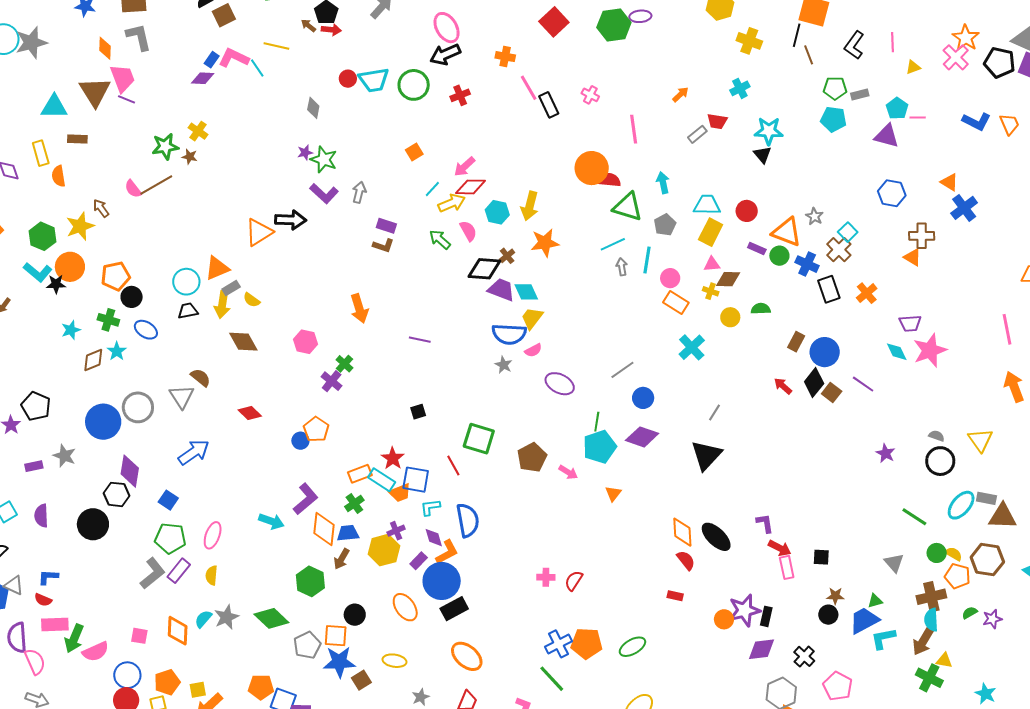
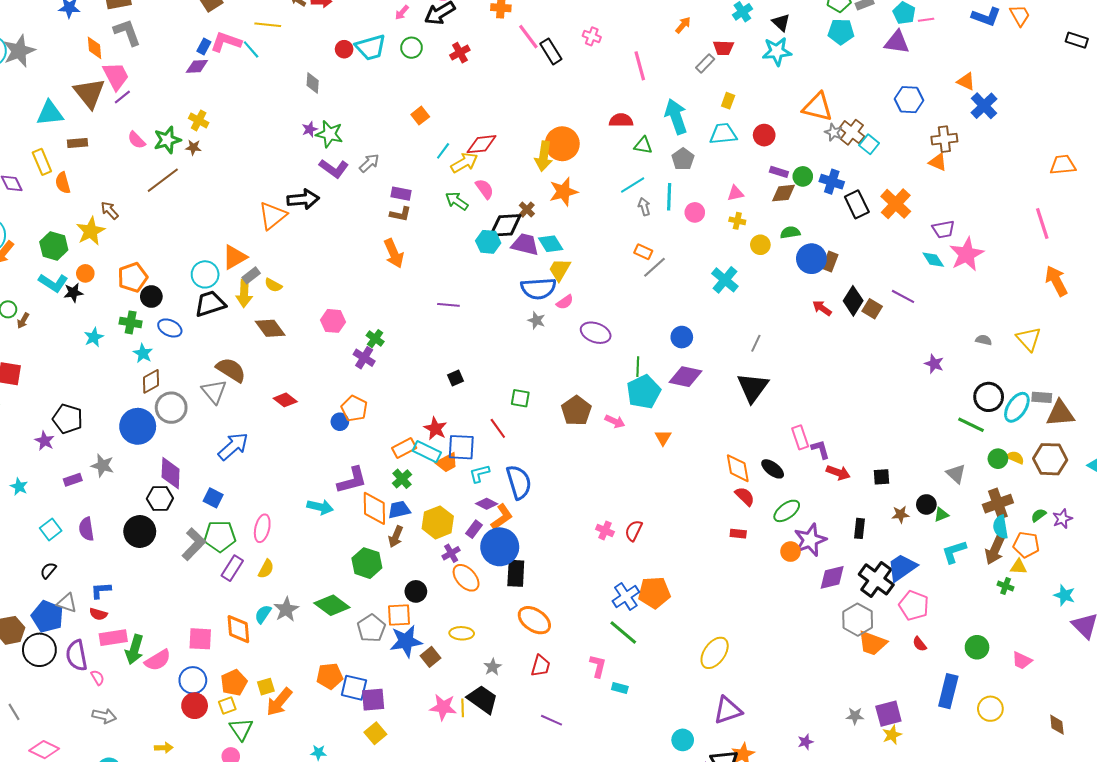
green circle: (414, 85) -> (412, 48), size x0.7
purple line: (127, 99) -> (122, 97), turned -54
black triangle: (763, 155) -> (781, 22), moved
pink arrow: (465, 167) -> (402, 13), moved, size x0.7
orange circle: (592, 168) -> (562, 144), moved
cyan arrow: (663, 183) -> (676, 117), size x1.6
pink semicircle: (133, 189) -> (137, 140), moved
gray arrow: (359, 192) -> (369, 163), turned 40
green triangle: (628, 207) -> (643, 145), size x0.6
cyan hexagon: (497, 212) -> (488, 242), moved
yellow rectangle: (711, 232) -> (728, 101), moved, size x0.6
orange triangle: (787, 232) -> (817, 107), moved
brown cross: (839, 250) -> (852, 132), moved
orange circle: (70, 267) -> (85, 273), size x0.6
brown diamond: (728, 279) -> (783, 193), moved
orange cross: (867, 293) -> (896, 204), size x1.4
orange rectangle: (676, 302) -> (643, 252), moved, size x0.7
orange arrow: (359, 308) -> (394, 253), moved
black trapezoid: (188, 311) -> (210, 304), size x1.5
blue circle: (825, 352) -> (811, 259), moved
brown diamond: (93, 360) -> (151, 381), moved
gray line: (622, 370) -> (655, 267), moved
brown semicircle: (201, 378) -> (231, 370), size x1.4
green square: (479, 439) -> (520, 398), size x0.6
black circle: (940, 461) -> (989, 397), moved
purple L-shape: (306, 499) -> (352, 480), turned 32
purple cross: (396, 531) -> (451, 553), moved
black ellipse: (716, 537) -> (773, 469), size x0.7
purple diamond: (434, 538) -> (487, 504), turned -40
pink rectangle: (787, 567) -> (800, 437), moved
gray L-shape: (153, 573) -> (194, 544), moved
yellow semicircle: (212, 575) -> (266, 569), turned -150
orange pentagon: (957, 576) -> (1026, 545), moved
pink cross: (546, 577) -> (605, 530), turned 30
black rectangle: (454, 609) -> (516, 573), turned -52
black circle: (828, 615) -> (926, 504), moved
black rectangle: (766, 616) -> (859, 528), moved
blue trapezoid: (864, 620) -> (902, 567), moved
pink square: (139, 636) -> (200, 639), size x1.4
green ellipse: (632, 647) -> (787, 511), moved
black cross: (804, 656) -> (876, 579), size x1.6
pink semicircle: (35, 662) -> (98, 678), size x0.6
green cross: (929, 678) -> (1006, 586), size x0.6

